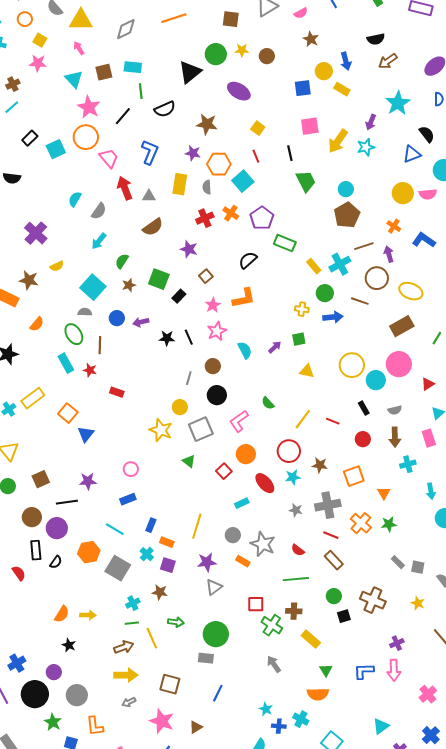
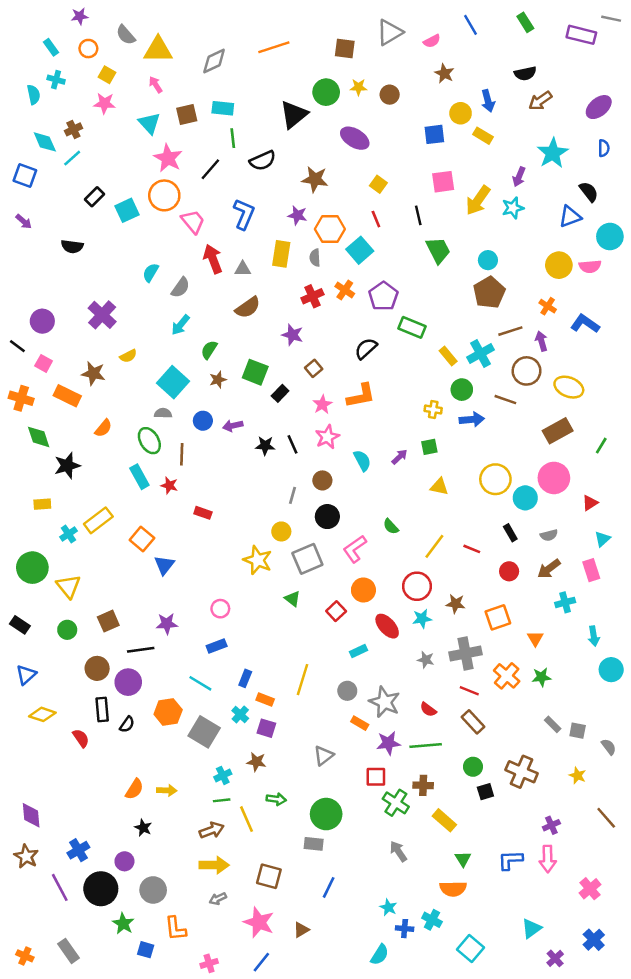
brown arrow: (395, 437) -> (549, 569), turned 54
purple star: (207, 562) -> (388, 743), moved

